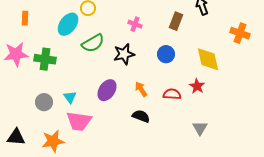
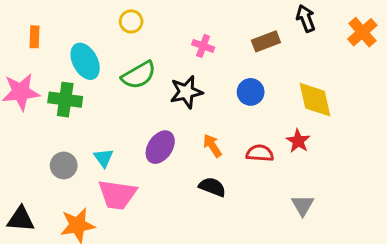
brown rectangle: (176, 21) -> (266, 41), turned 48
cyan ellipse: (68, 24) -> (85, 61), moved, turned -65
orange cross: (240, 33) -> (362, 32), moved, turned 30

